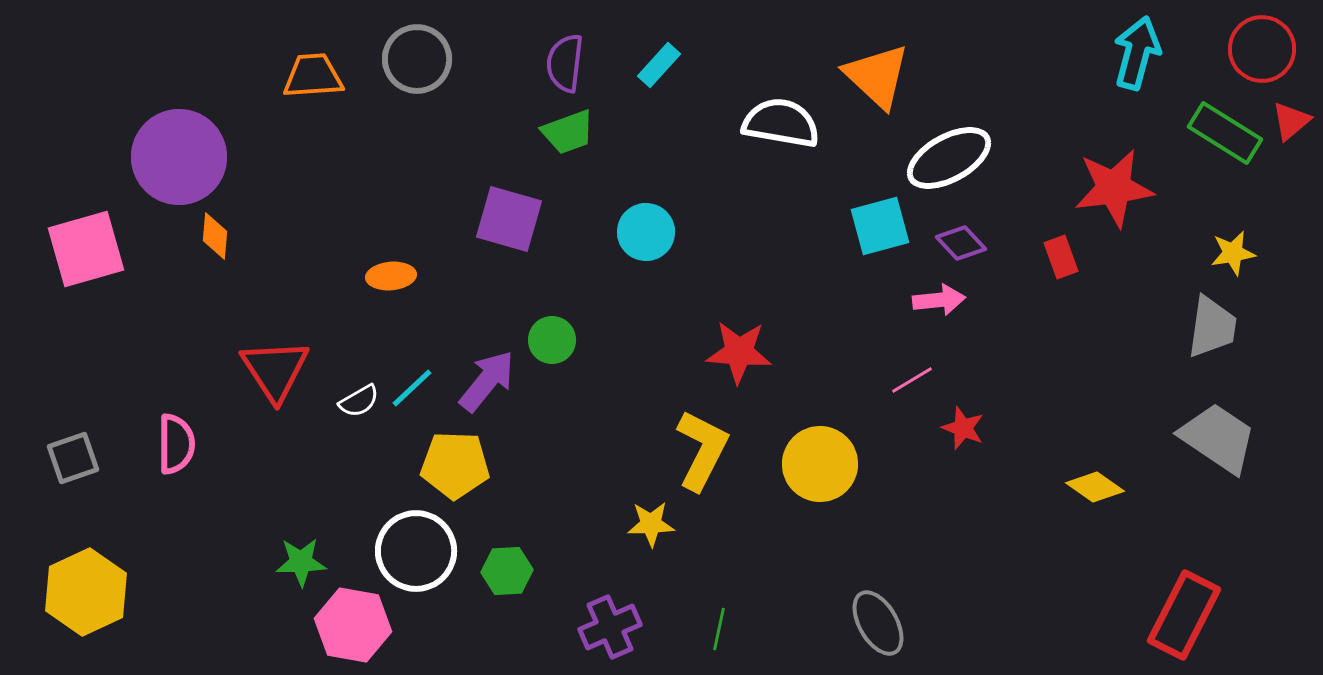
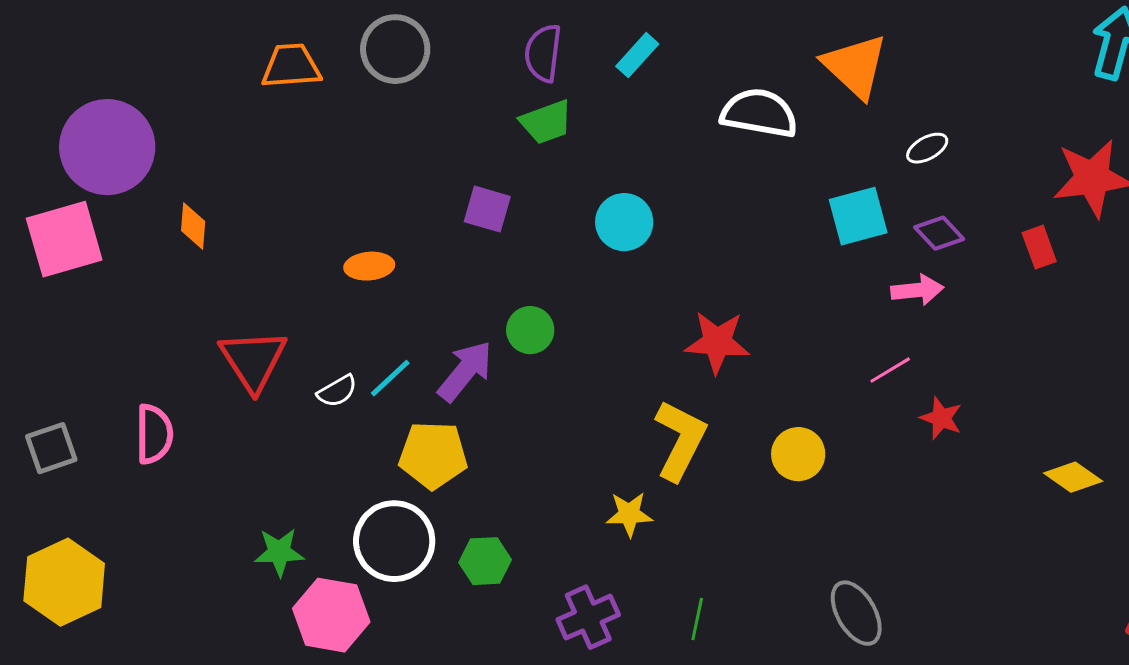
purple circle: (179, 157) -> (107, 147), moved
white ellipse: (949, 158) -> (927, 148), size x0.5
purple square: (509, 219) -> (487, 209), size x0.7
yellow circle: (820, 464) -> (798, 454), size x0.7

